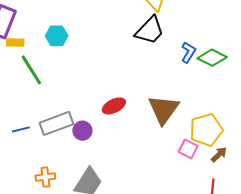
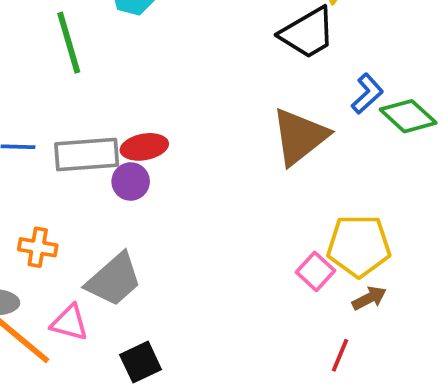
red ellipse: (114, 106) -> (144, 147), moved
brown triangle: (164, 109) -> (300, 137), moved

